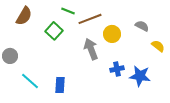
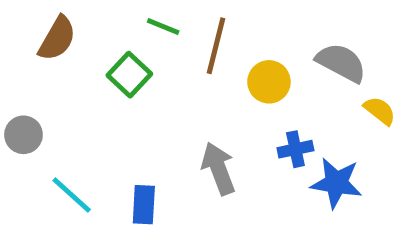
brown line: (90, 19) -> (216, 46), turned -55
gray semicircle: (142, 26) -> (341, 63), size x1.5
gray arrow: (91, 49) -> (218, 168), moved
blue cross: (117, 69) -> (295, 149), moved

